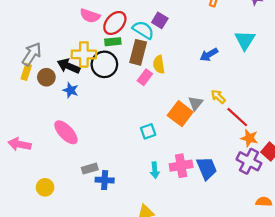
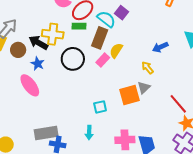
black circle: (104, 64) -> (73, 59), moved
yellow semicircle: (159, 65) -> (116, 50), turned 35
yellow arrow: (218, 97) -> (148, 68), moved
orange square: (180, 114) -> (130, 95), turned 30
pink ellipse: (66, 132) -> (30, 85), moved
gray rectangle: (90, 169) -> (46, 133), size x1.6
cyan arrow: (155, 170) -> (89, 133), moved

